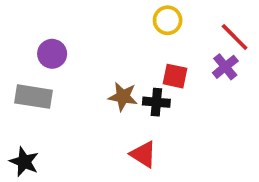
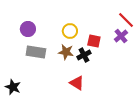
yellow circle: (168, 20) -> (70, 31), moved
gray rectangle: (34, 97) -> (36, 52), moved
black cross: (156, 102) -> (84, 55), turned -32

